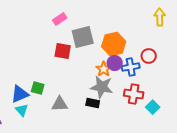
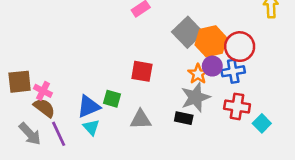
gray square: (83, 37) -> (188, 32), moved, turned -30
red square: (63, 51) -> (142, 71), moved
red circle: (149, 56) -> (240, 47), moved, size x1.5
gray star: (102, 87) -> (195, 97), turned -30

